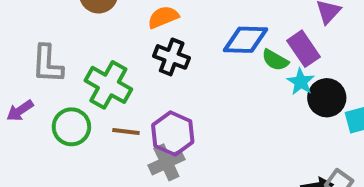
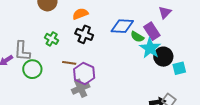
gray L-shape: (47, 64) -> (22, 51), moved
cyan star: (301, 82) -> (150, 48), size x1.5
green cross: (108, 85) -> (52, 39), moved, size x0.6
brown line: (126, 131) -> (69, 63), moved

